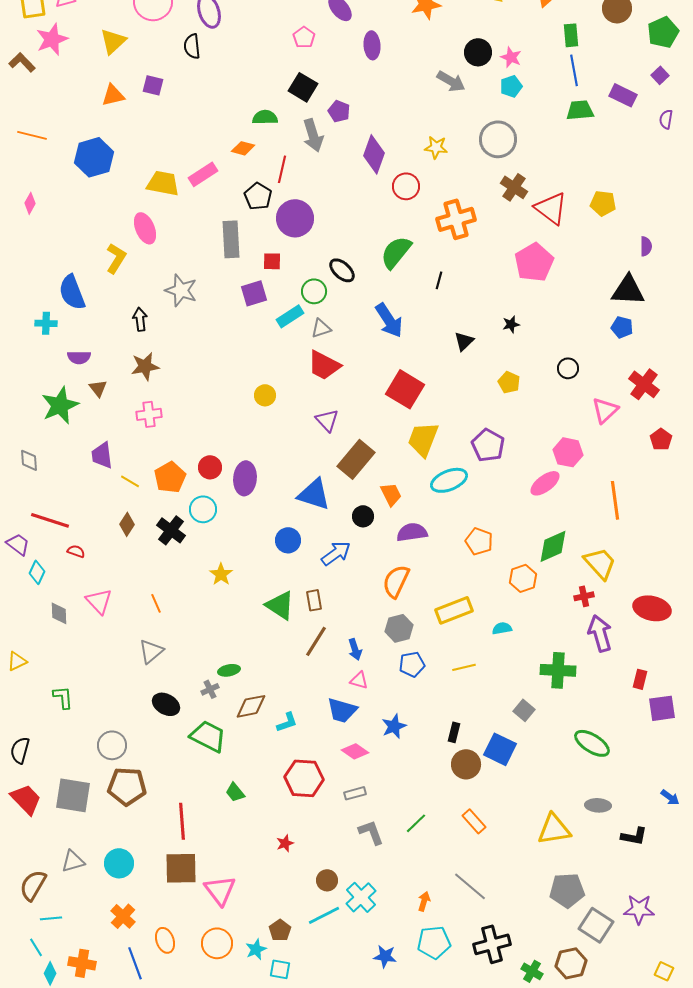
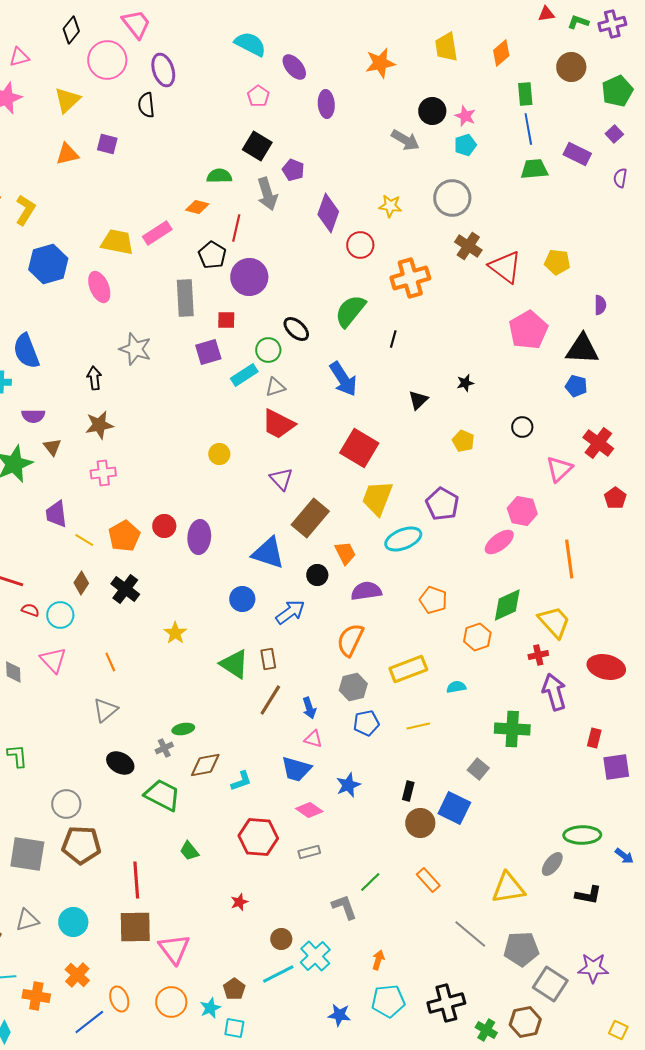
blue hexagon: (94, 157) -> (48, 264), moved
yellow L-shape: (116, 258) -> (25, 210), moved
pink pentagon: (534, 262) -> (528, 330), moved
cyan circle: (203, 509) -> (60, 615), moved
green ellipse: (592, 743) -> (582, 835), moved, turned -33
gray ellipse: (598, 805) -> (552, 864), turned -55
gray L-shape: (371, 832) -> (344, 907), moved
gray line: (470, 886) -> (470, 934), moved
orange cross: (82, 963) -> (36, 996), moved
blue line: (135, 963) -> (89, 1022), turned 72

